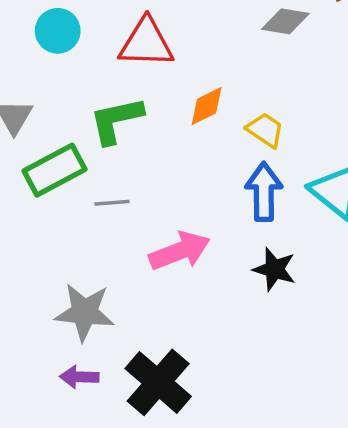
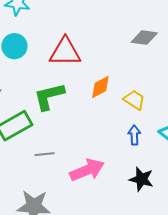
blue arrow: (264, 192) -> (134, 135), size x0.6
gray line: (112, 203) -> (45, 154), moved

